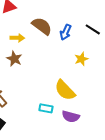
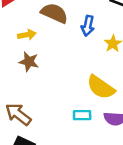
blue arrow: (66, 32) -> (88, 26), moved

